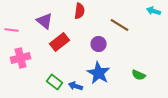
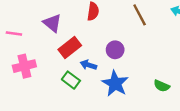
brown line: (120, 25) -> (140, 15), moved, turned 30
green rectangle: (55, 82) -> (71, 80), moved
blue arrow: (76, 86) -> (88, 65), moved

